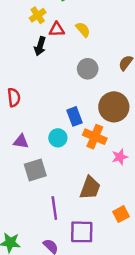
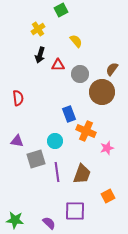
red triangle: (57, 30) -> (58, 65), moved
brown circle: (114, 107) -> (102, 92), moved
cyan circle: (58, 138) -> (55, 141), moved
purple triangle: (21, 141) -> (17, 141), moved
purple line: (54, 208) -> (57, 172), moved

